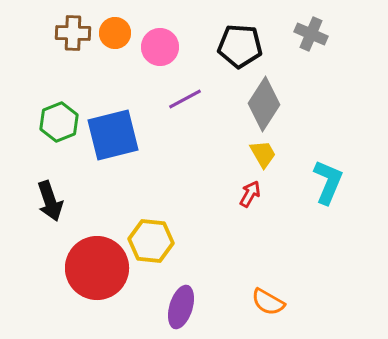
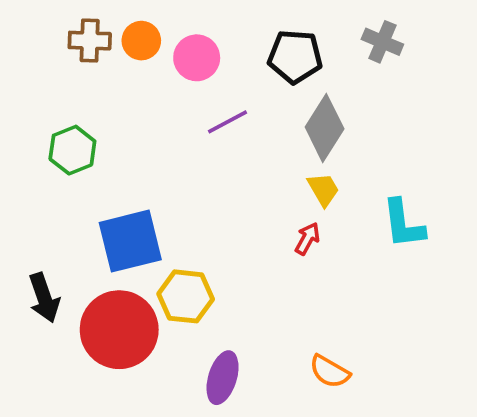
blue square: (113, 135) -> (130, 241), moved
cyan L-shape: (328, 182) -> (403, 224), turned 150
black arrow: (50, 201) -> (44, 298), moved

